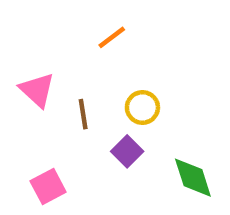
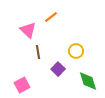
pink triangle: (37, 90) -> (28, 30), moved
yellow circle: (142, 108) -> (76, 51), moved

